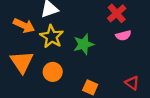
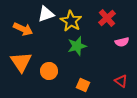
pink semicircle: (123, 35) -> (122, 42), moved
yellow star: (52, 37) -> (71, 21), moved

